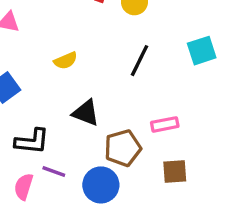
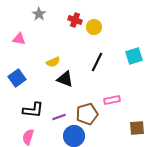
black triangle: (86, 113) -> (65, 79), moved
purple line: (54, 172) -> (59, 117), moved, turned -40
brown square: (175, 172) -> (137, 128), moved

